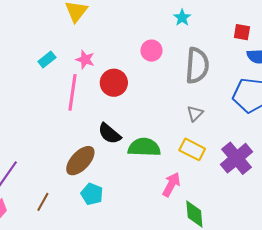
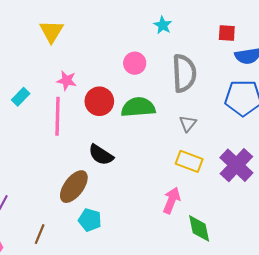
cyan rectangle: (47, 59) -> (21, 97), moved
green semicircle: (144, 147) -> (138, 107), moved

